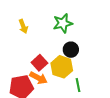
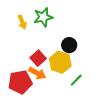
green star: (63, 23) -> (43, 17), moved
green line: (78, 85) -> (76, 80), turned 56

